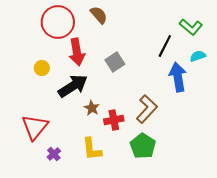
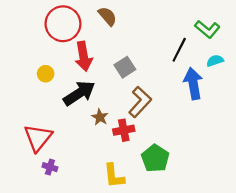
brown L-shape: (147, 109) -> (140, 102), moved
yellow L-shape: (92, 149) -> (114, 176), moved
purple cross: (54, 154) -> (50, 167), moved, turned -32

